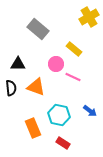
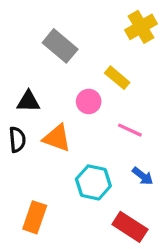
pink line: (73, 77) -> (130, 130), moved
orange rectangle: (33, 128) -> (35, 217), moved, turned 42
red rectangle: (63, 143) -> (130, 227), moved, size x1.5

